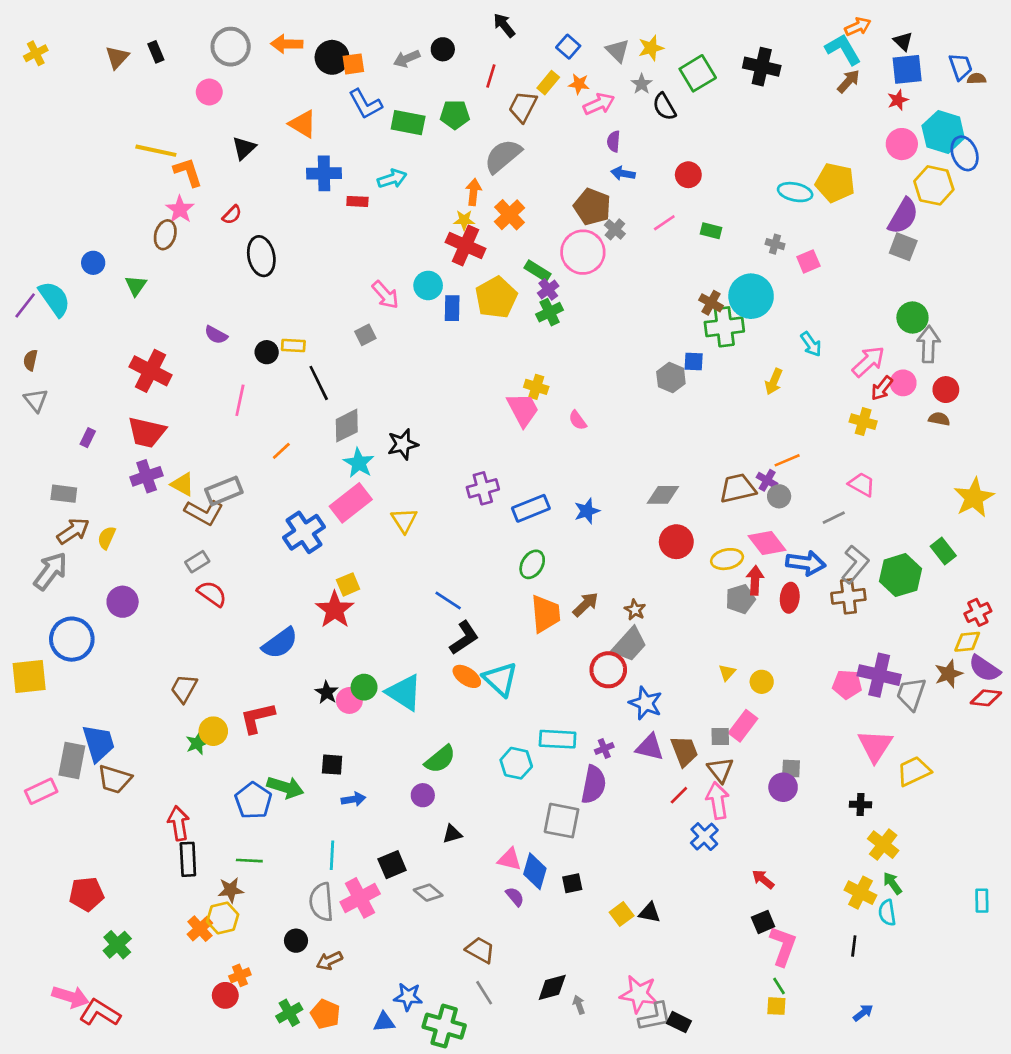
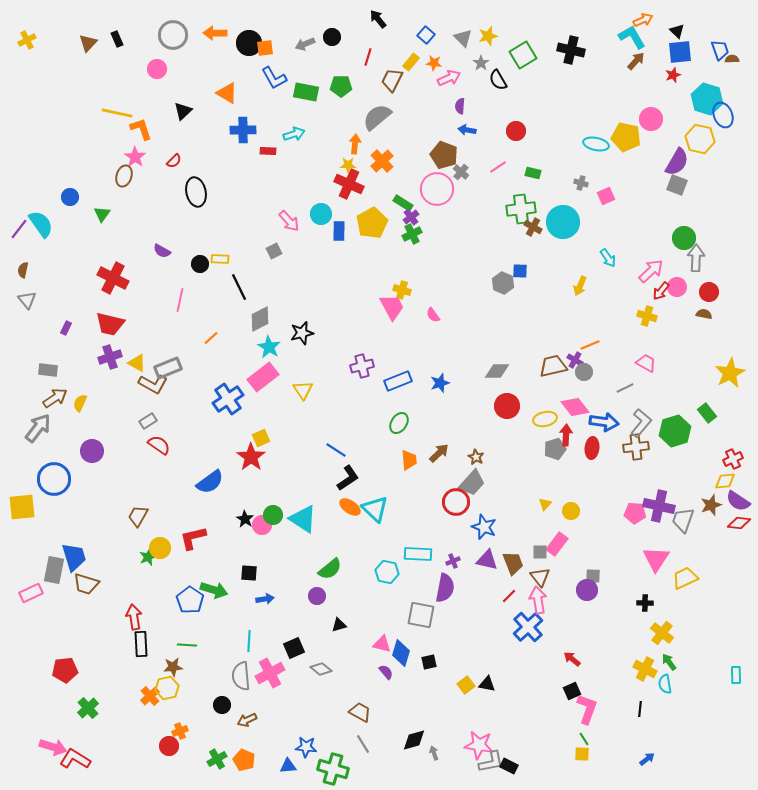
pink circle: (902, 144) -> (651, 119), moved
green cross: (724, 327) -> (521, 209), moved
orange trapezoid: (546, 614) -> (409, 460), size x0.7
blue cross: (704, 837) -> (528, 627), size x1.4

